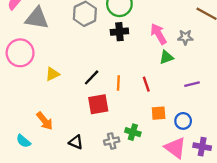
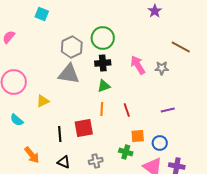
gray triangle: (37, 18) -> (69, 74), moved
green triangle: (166, 57) -> (104, 86), moved
black line: (92, 77) -> (60, 134), moved, turned -49
orange arrow: (45, 121) -> (32, 155), moved
green cross: (133, 132) -> (126, 152), moved
cyan semicircle: (23, 141) -> (17, 120), moved

